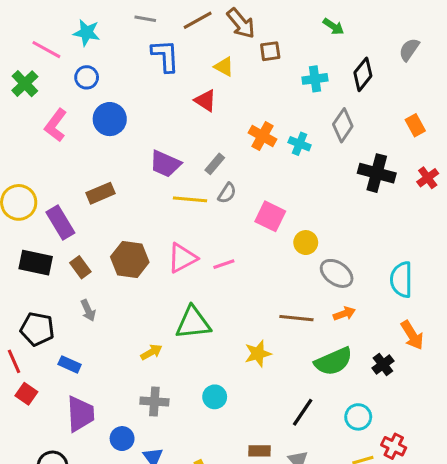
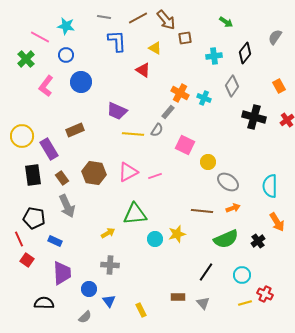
gray rectangle: (215, 164) -> (168, 112), moved
black rectangle: (36, 263) -> (33, 175), turned 70
gray arrow: (88, 310) -> (67, 206), size x1.6
cyan circle: (215, 397) -> (155, 239), moved

